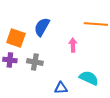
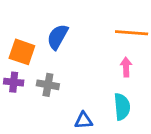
pink arrow: (73, 45) -> (126, 67), moved
cyan semicircle: (89, 78) -> (122, 107), turned 60

